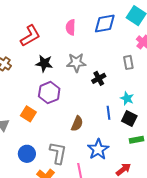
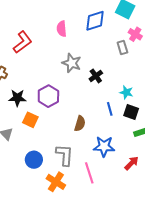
gray rectangle: (128, 62) -> (122, 48), moved
black star: (44, 63) -> (17, 98), moved
gray star: (76, 63) -> (72, 63), turned 30
blue star: (98, 149) -> (104, 146), turned -30

